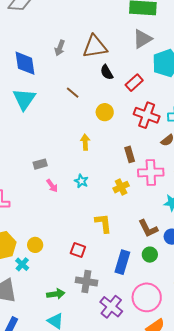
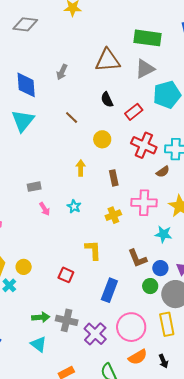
brown triangle: (95, 47) -> (108, 60), moved
brown rectangle: (130, 154) -> (114, 178), moved
green circle: (150, 255) -> (150, 286), moved
gray cross: (86, 281) -> (67, 320), moved

